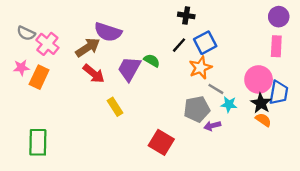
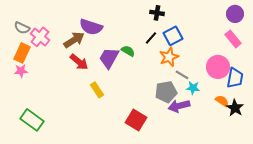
pink rectangle: (276, 46) -> (233, 39), turned -42
pink star: (21, 68) -> (21, 71), moved
orange rectangle: (39, 77) -> (22, 53), moved
black star: (261, 103) -> (235, 108), moved
purple arrow: (212, 126) -> (179, 106), size x1.5
green rectangle: (38, 142) -> (32, 120), turned -55

